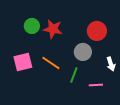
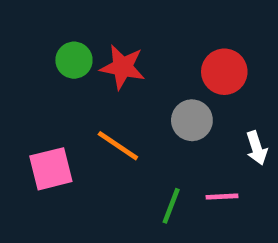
pink square: (23, 62) -> (51, 169), moved
green line: (74, 75) -> (171, 206), moved

